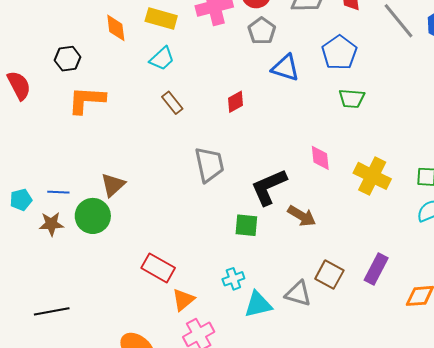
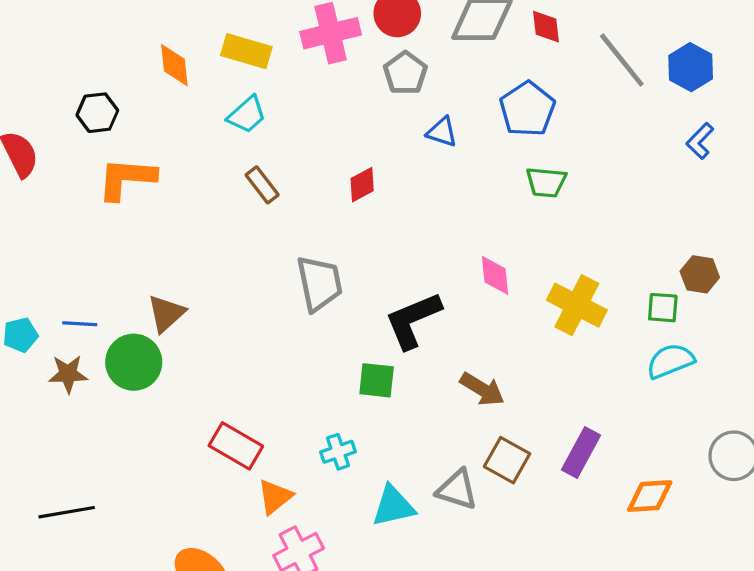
blue triangle: (285, 68) -> (442, 132), size x0.7
brown arrow: (302, 216) -> (482, 389), moved
cyan cross: (233, 279) -> (338, 452), moved

